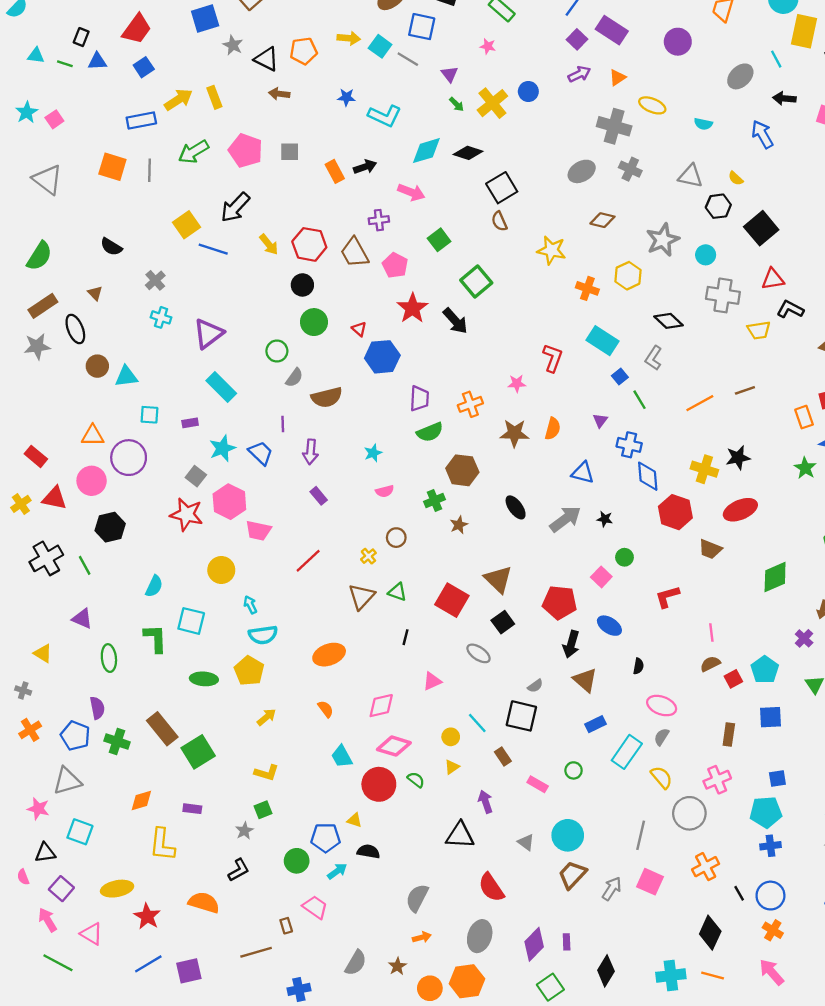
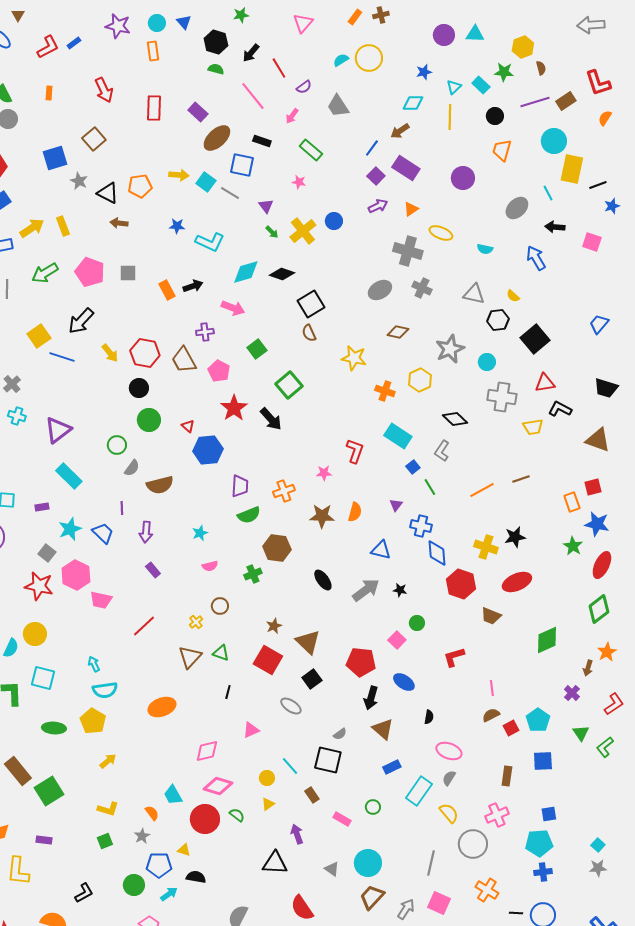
brown star: (459, 525) -> (274, 626), moved
yellow circle: (221, 570) -> (35, 634), moved
orange semicircle: (326, 709) -> (152, 813), moved
gray star: (244, 831) -> (142, 836), moved
orange cross: (706, 867) -> (487, 890), turned -30
black line: (739, 893) -> (516, 913), turned -56

